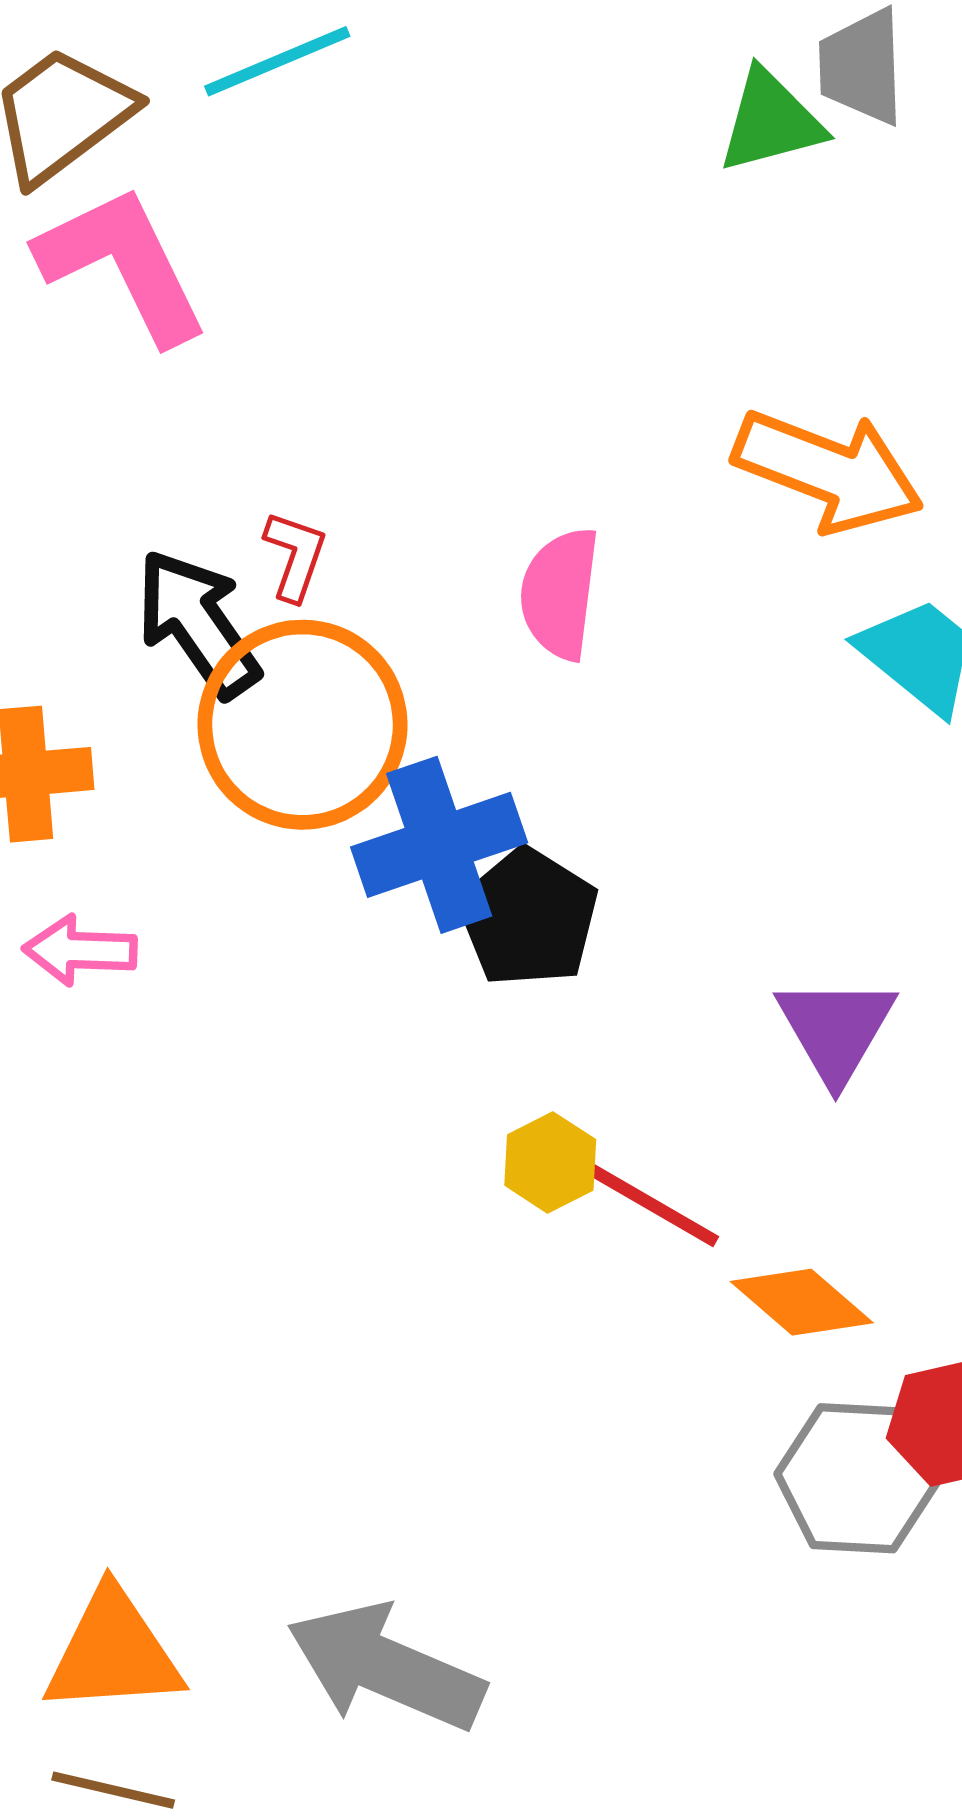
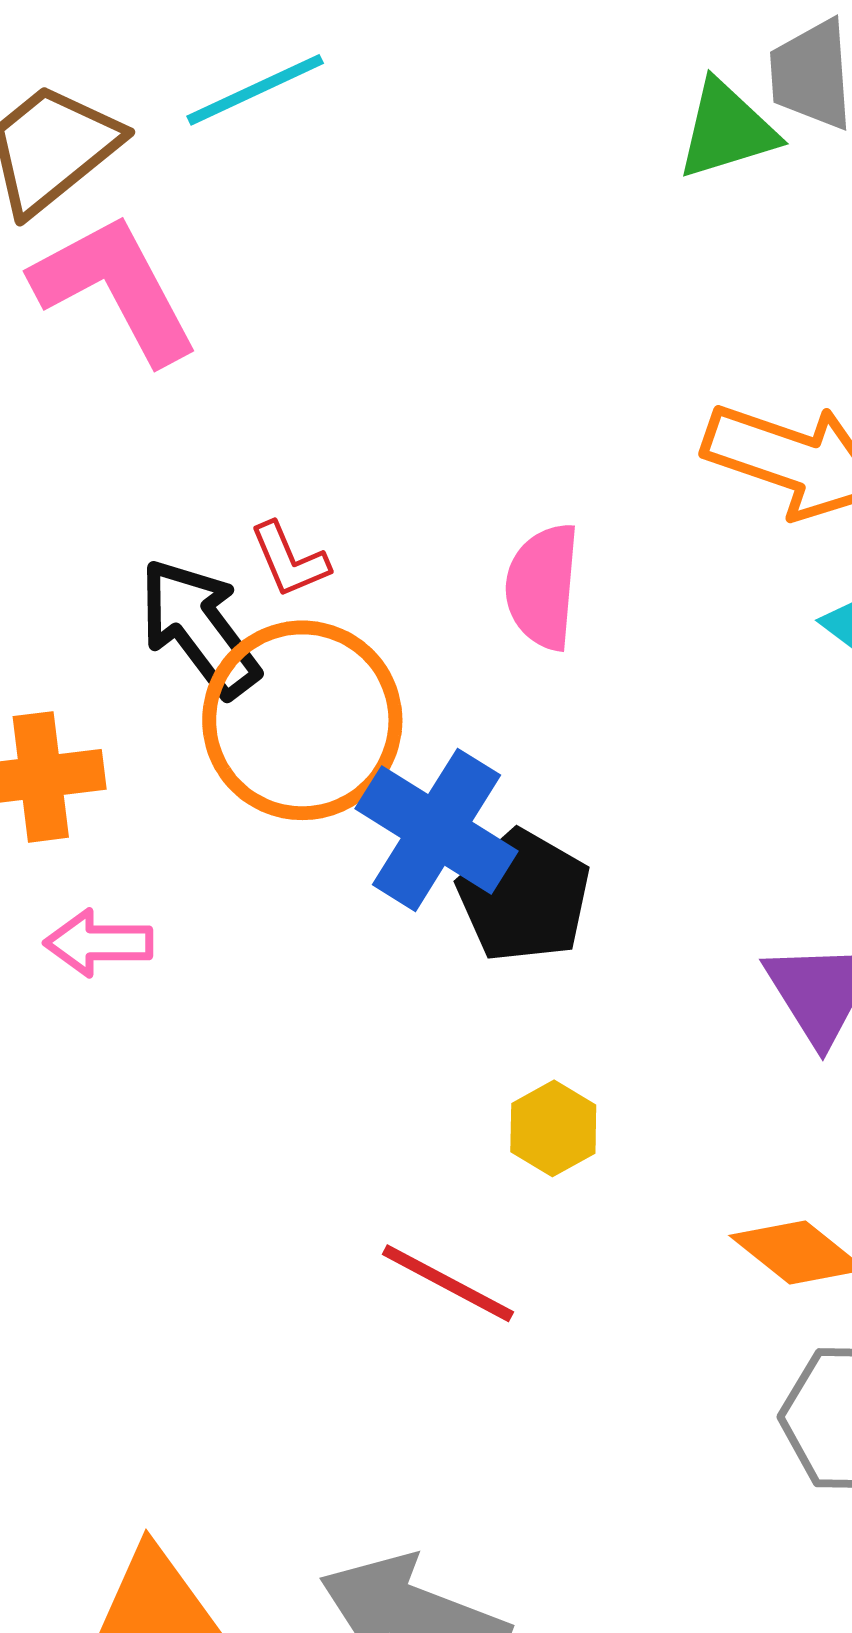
red L-shape: (295, 556) -> (289, 560), turned 140
blue cross: (439, 845) -> (436, 830), turned -37
red line: (651, 1204) -> (448, 1283), moved

